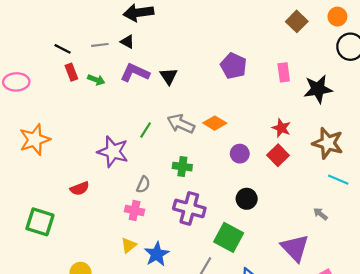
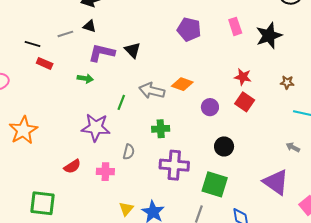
red rectangle: (71, 72) -> (45, 63), turned -35
green arrow: (96, 80) -> (85, 78), moved
brown star: (328, 143) -> (287, 82), size x0.5
pink cross: (135, 210) -> (105, 172), moved

